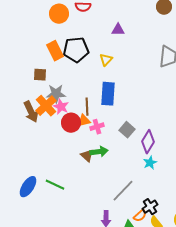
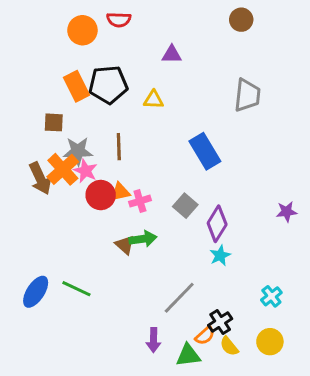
yellow triangle: (106, 60) -> (154, 100), turned 48
blue rectangle: (108, 94) -> (205, 151), moved, turned -35
brown line: (87, 107) -> (119, 147), moved

